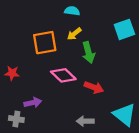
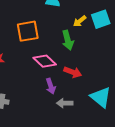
yellow arrow: (74, 34) -> (80, 21), moved
purple arrow: (33, 103) -> (51, 86), moved, turned 84

